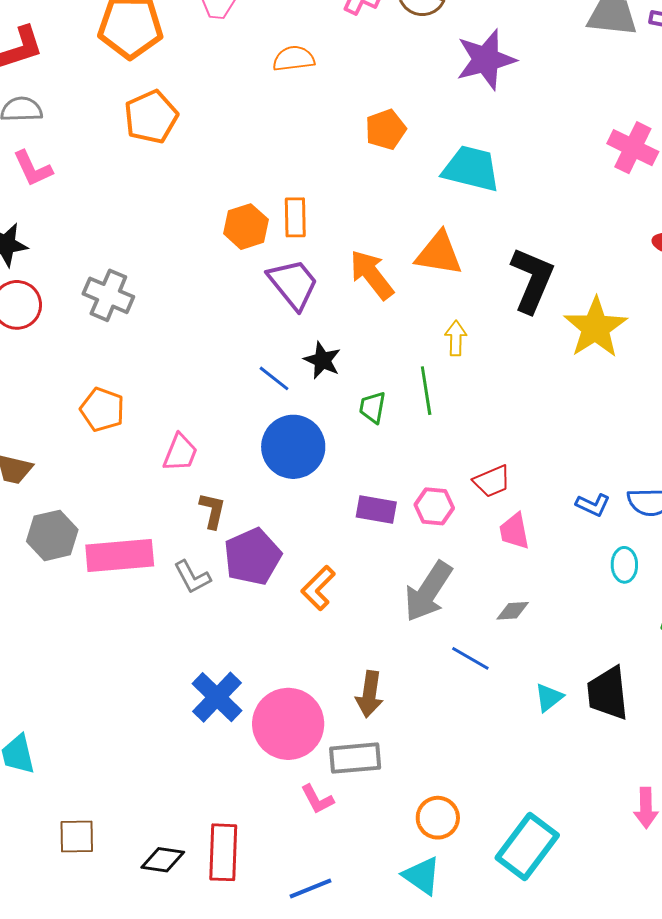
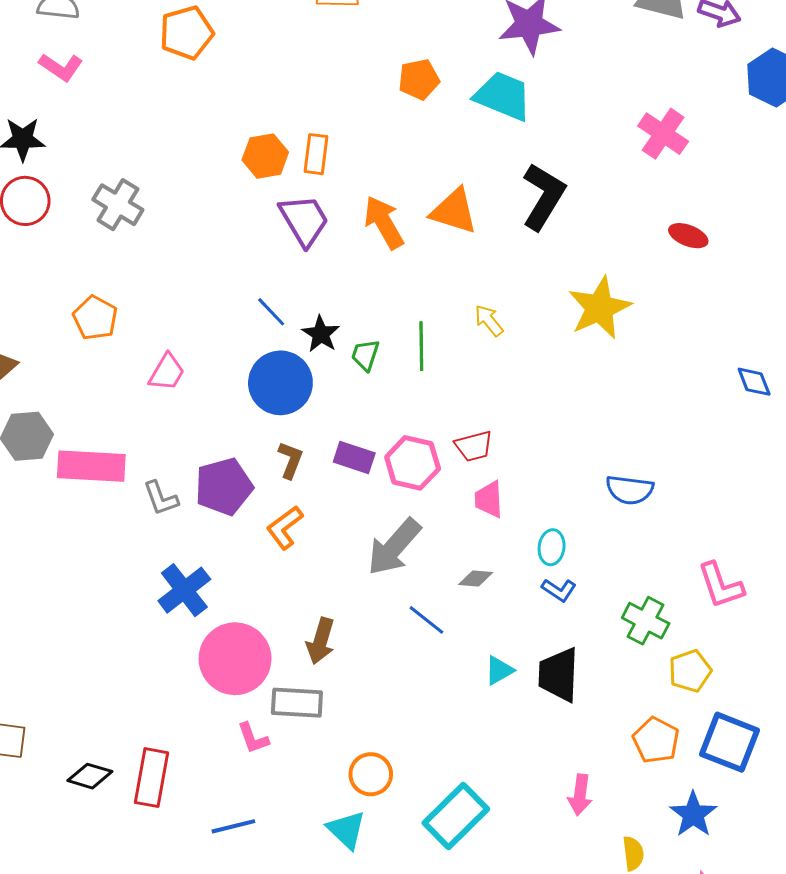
pink L-shape: (33, 169) -> (61, 67), turned -39
cyan trapezoid: (471, 169) -> (503, 96), moved
black L-shape: (532, 280) -> (543, 196), moved
yellow arrow: (456, 338) -> (489, 321), moved, turned -48
black star: (322, 360) -> (321, 334), moved
blue L-shape: (593, 505) -> (559, 590), moved
pink hexagon: (434, 506) -> (413, 463), size x1.4
brown L-shape: (212, 511) -> (290, 460), moved
cyan ellipse: (624, 565) -> (552, 547), moved
blue cross: (217, 697) -> (184, 590), moved

